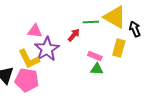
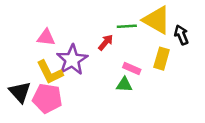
pink triangle: (35, 31) -> (46, 37), moved
green triangle: (97, 69) -> (124, 85), moved

